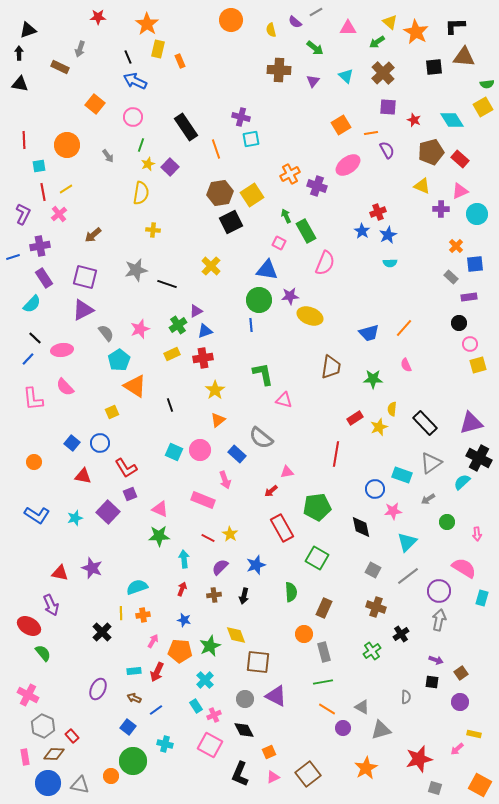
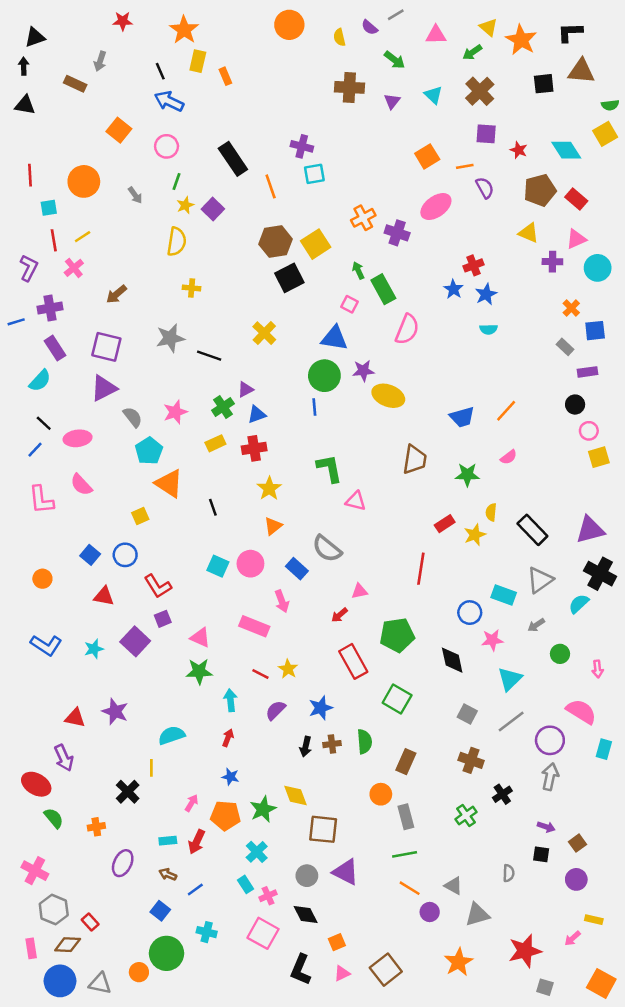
pink semicircle: (406, 365) -> (509, 457), turned -104
brown cross: (214, 595) -> (332, 744), moved
orange cross: (143, 615) -> (96, 827), moved

